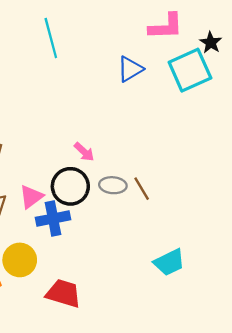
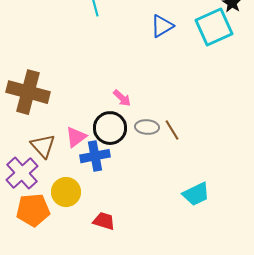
red trapezoid: (63, 293) -> (104, 221), size x0.7

